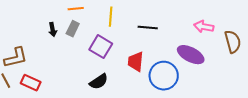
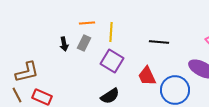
yellow line: (111, 17) -> (111, 32), moved
red trapezoid: (136, 62) -> (147, 76), turned -30

